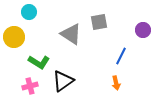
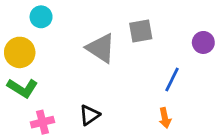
green L-shape: (39, 62) -> (23, 88), moved
black triangle: (63, 81) -> (89, 115), size x0.7

